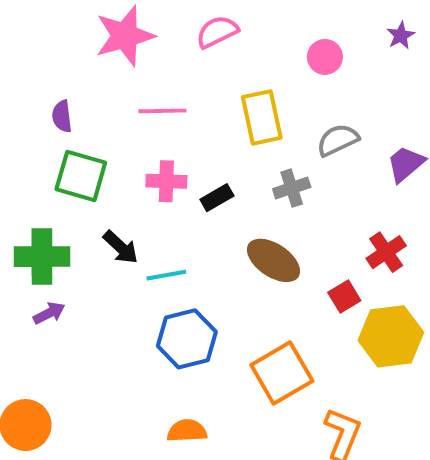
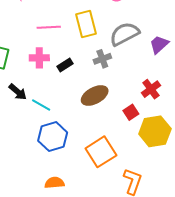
pink line: (162, 111) -> (49, 27), moved
gray semicircle: (338, 140) -> (125, 34), size x1.4
brown ellipse: (273, 260) -> (95, 95), turned -60
cyan line: (166, 275) -> (41, 105), turned 42

